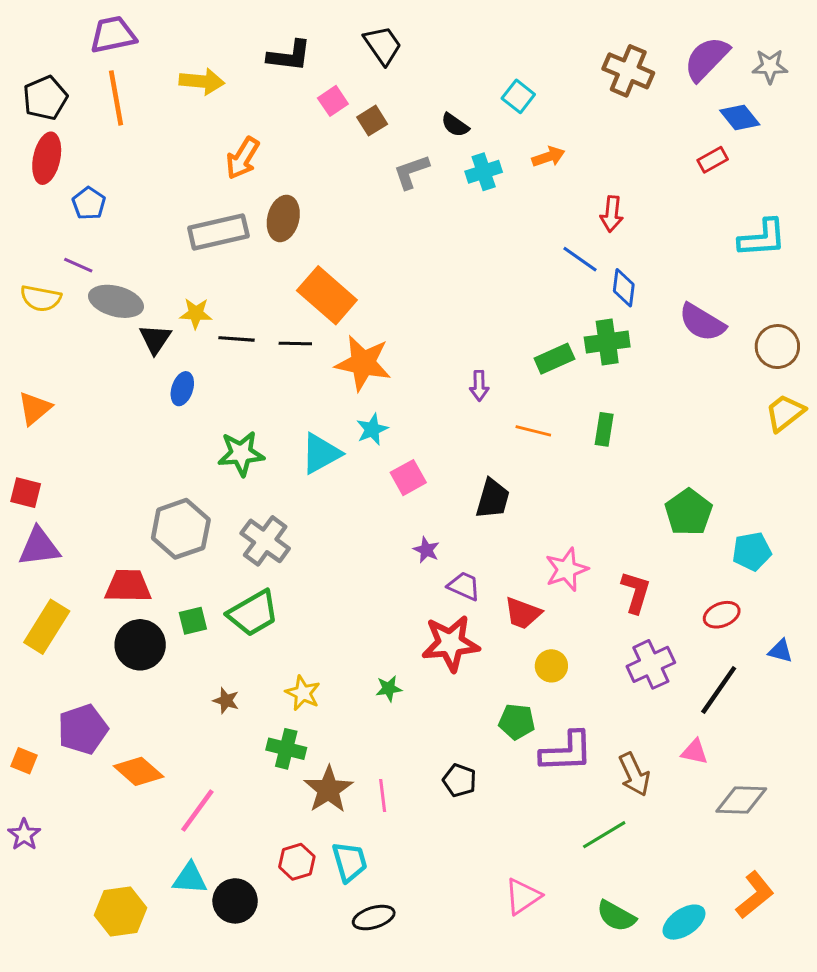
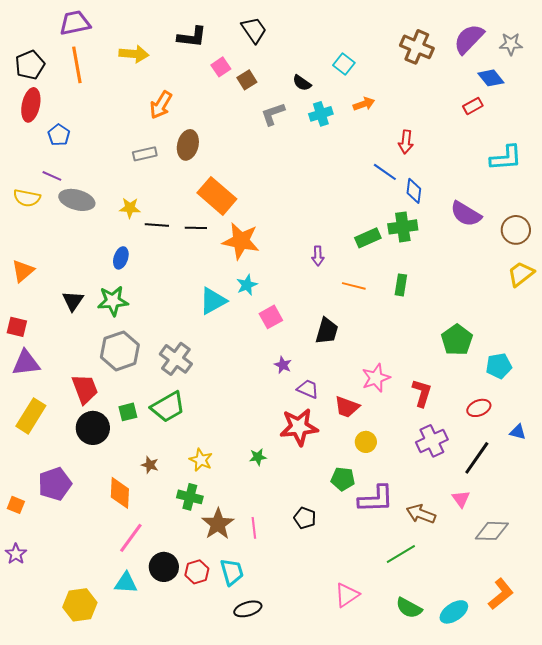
gray rectangle: (218, 232) -> (145, 154), size x0.6
black triangle: (155, 339) -> (73, 301), moved
green star: (241, 453) -> (113, 301), moved
red trapezoid: (128, 586) -> (85, 389), turned 68
pink triangle: (695, 752) -> (461, 499), turned 42
orange diamond: (139, 771) -> (120, 493), moved, turned 52
brown arrow: (634, 774) -> (421, 514), turned 136
black circle: (235, 901) -> (164, 567), moved

